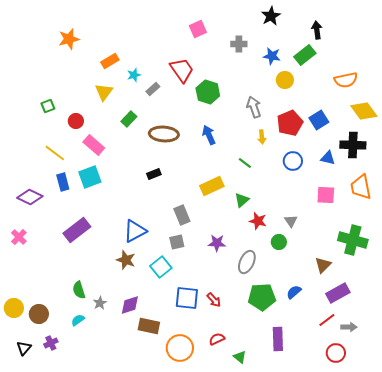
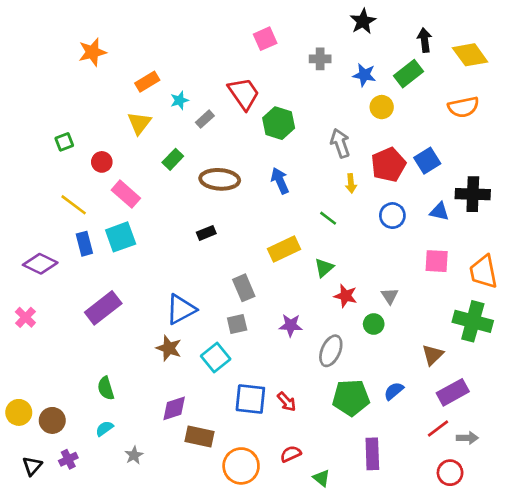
yellow diamond: (364, 111) -> (470, 55), moved
orange trapezoid: (361, 187) -> (483, 272), moved
gray star: (100, 303) -> (134, 455), moved

